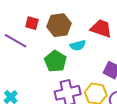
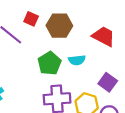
cyan semicircle: (78, 45) -> (77, 60), moved

